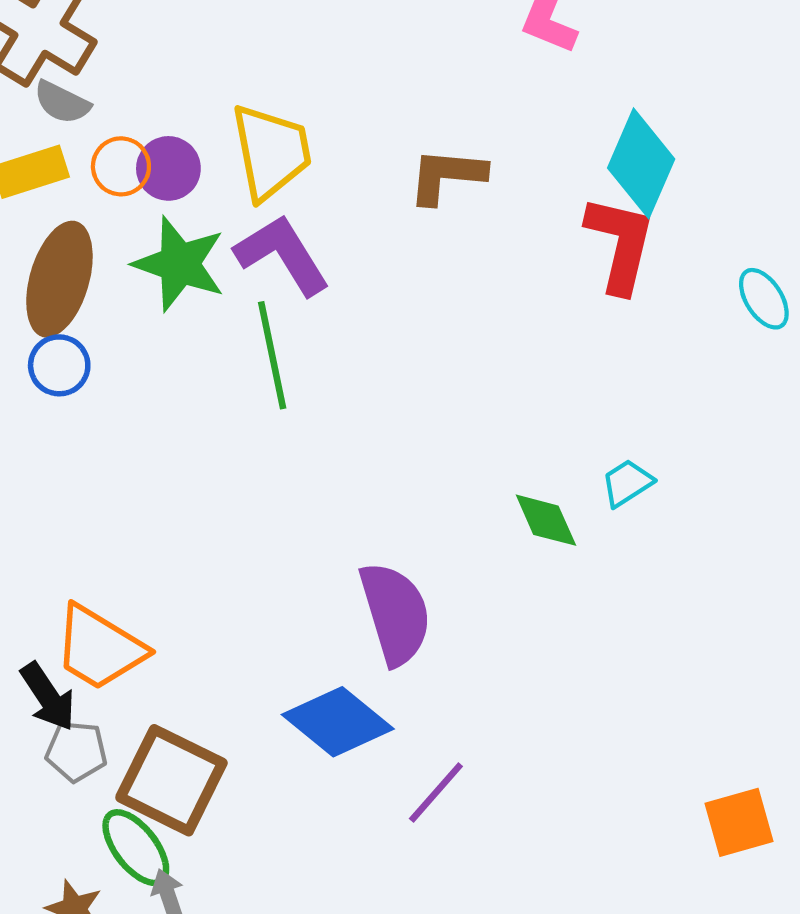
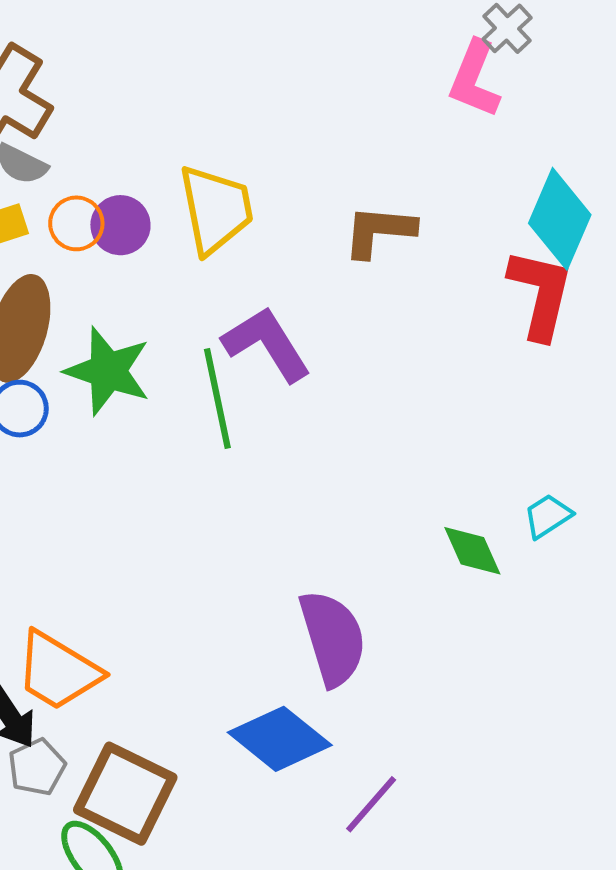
purple L-shape: (282, 255) -> (267, 344), moved
green star: (179, 264) -> (108, 371), moved
gray pentagon: (76, 751) -> (37, 767), turned -30

